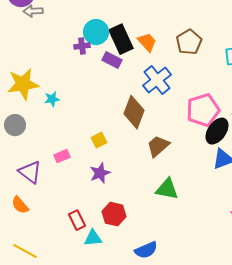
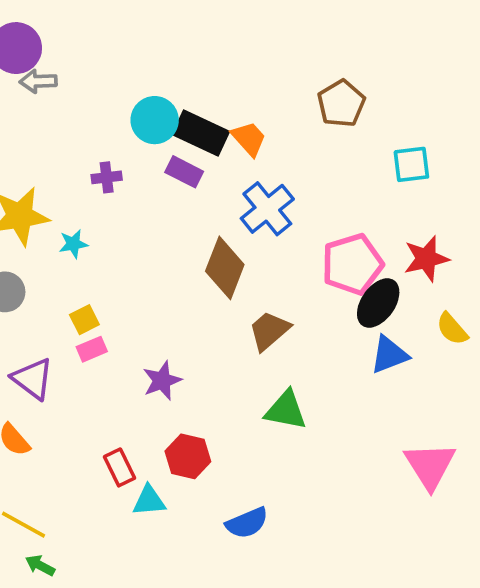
black rectangle: (121, 39) -> (201, 133), turned -40
brown pentagon: (189, 42) -> (341, 103), moved
purple cross: (82, 46) -> (107, 177), moved
yellow square: (99, 140) -> (84, 320), moved

